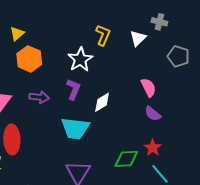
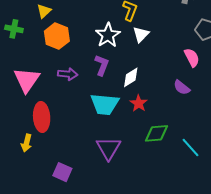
white triangle: (138, 38) -> (141, 34), moved
pink semicircle: (148, 88) -> (192, 58), moved
red star: (153, 148) -> (139, 103), moved

